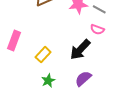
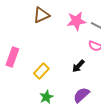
black arrow: (80, 50) -> (78, 66), size x0.6

